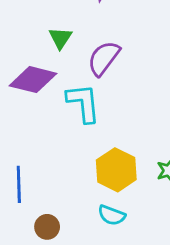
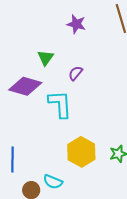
purple semicircle: (104, 58) -> (75, 73), size x0.6
cyan semicircle: (112, 215) -> (53, 182), moved

